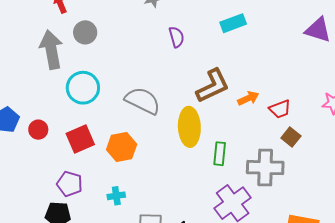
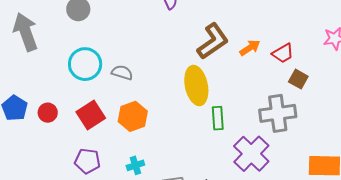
gray arrow: (51, 50) -> (26, 32), moved
gray semicircle: (143, 101) -> (122, 73), moved, size x0.6
green rectangle: (220, 154) -> (218, 118), moved

